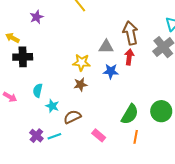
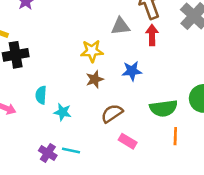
blue star: (111, 71) -> (132, 71), moved
green semicircle: (130, 114) -> (164, 108), turned 60
brown semicircle: (72, 117) -> (112, 113), moved
cyan line: (54, 136) -> (71, 151), turned 40

